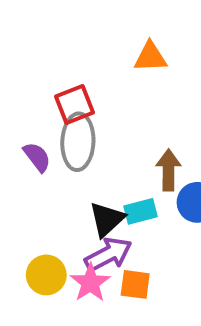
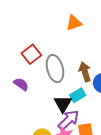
orange triangle: (150, 57) -> (74, 23), moved
gray ellipse: (78, 142) -> (55, 69), moved

